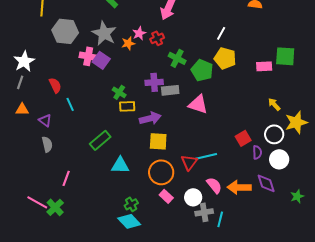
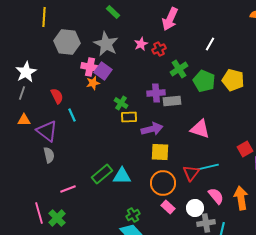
white line: (221, 33) -> (210, 44), moved
orange star: (128, 43) -> (93, 83), moved
green cross: (177, 58) -> (179, 69), turned 30
yellow pentagon: (225, 58) -> (233, 80), moved
pink triangle: (198, 104) -> (200, 129), moved
purple triangle: (45, 120) -> (47, 131), size x1.6
green rectangle: (100, 140) -> (102, 174), moved
pink line: (66, 178) -> (68, 189), turned 49
orange arrow: (239, 187) -> (241, 198), turned 80
pink line: (37, 202) -> (39, 213), turned 45

